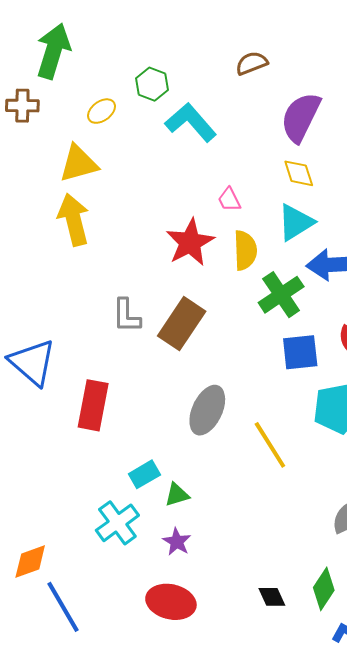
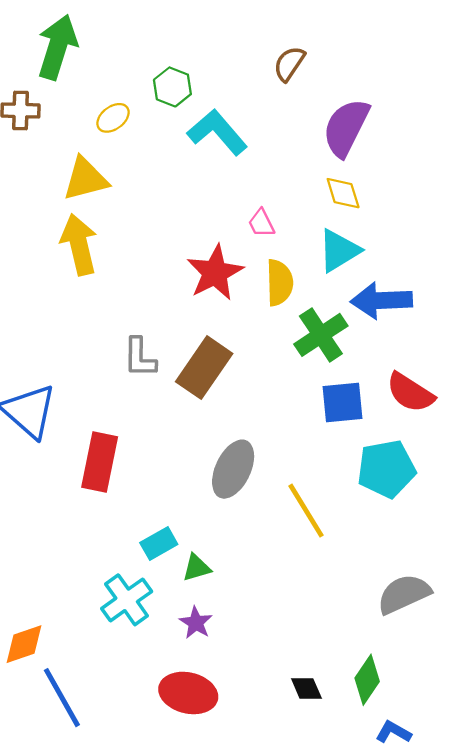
brown semicircle: (252, 63) -> (289, 64), turned -36

